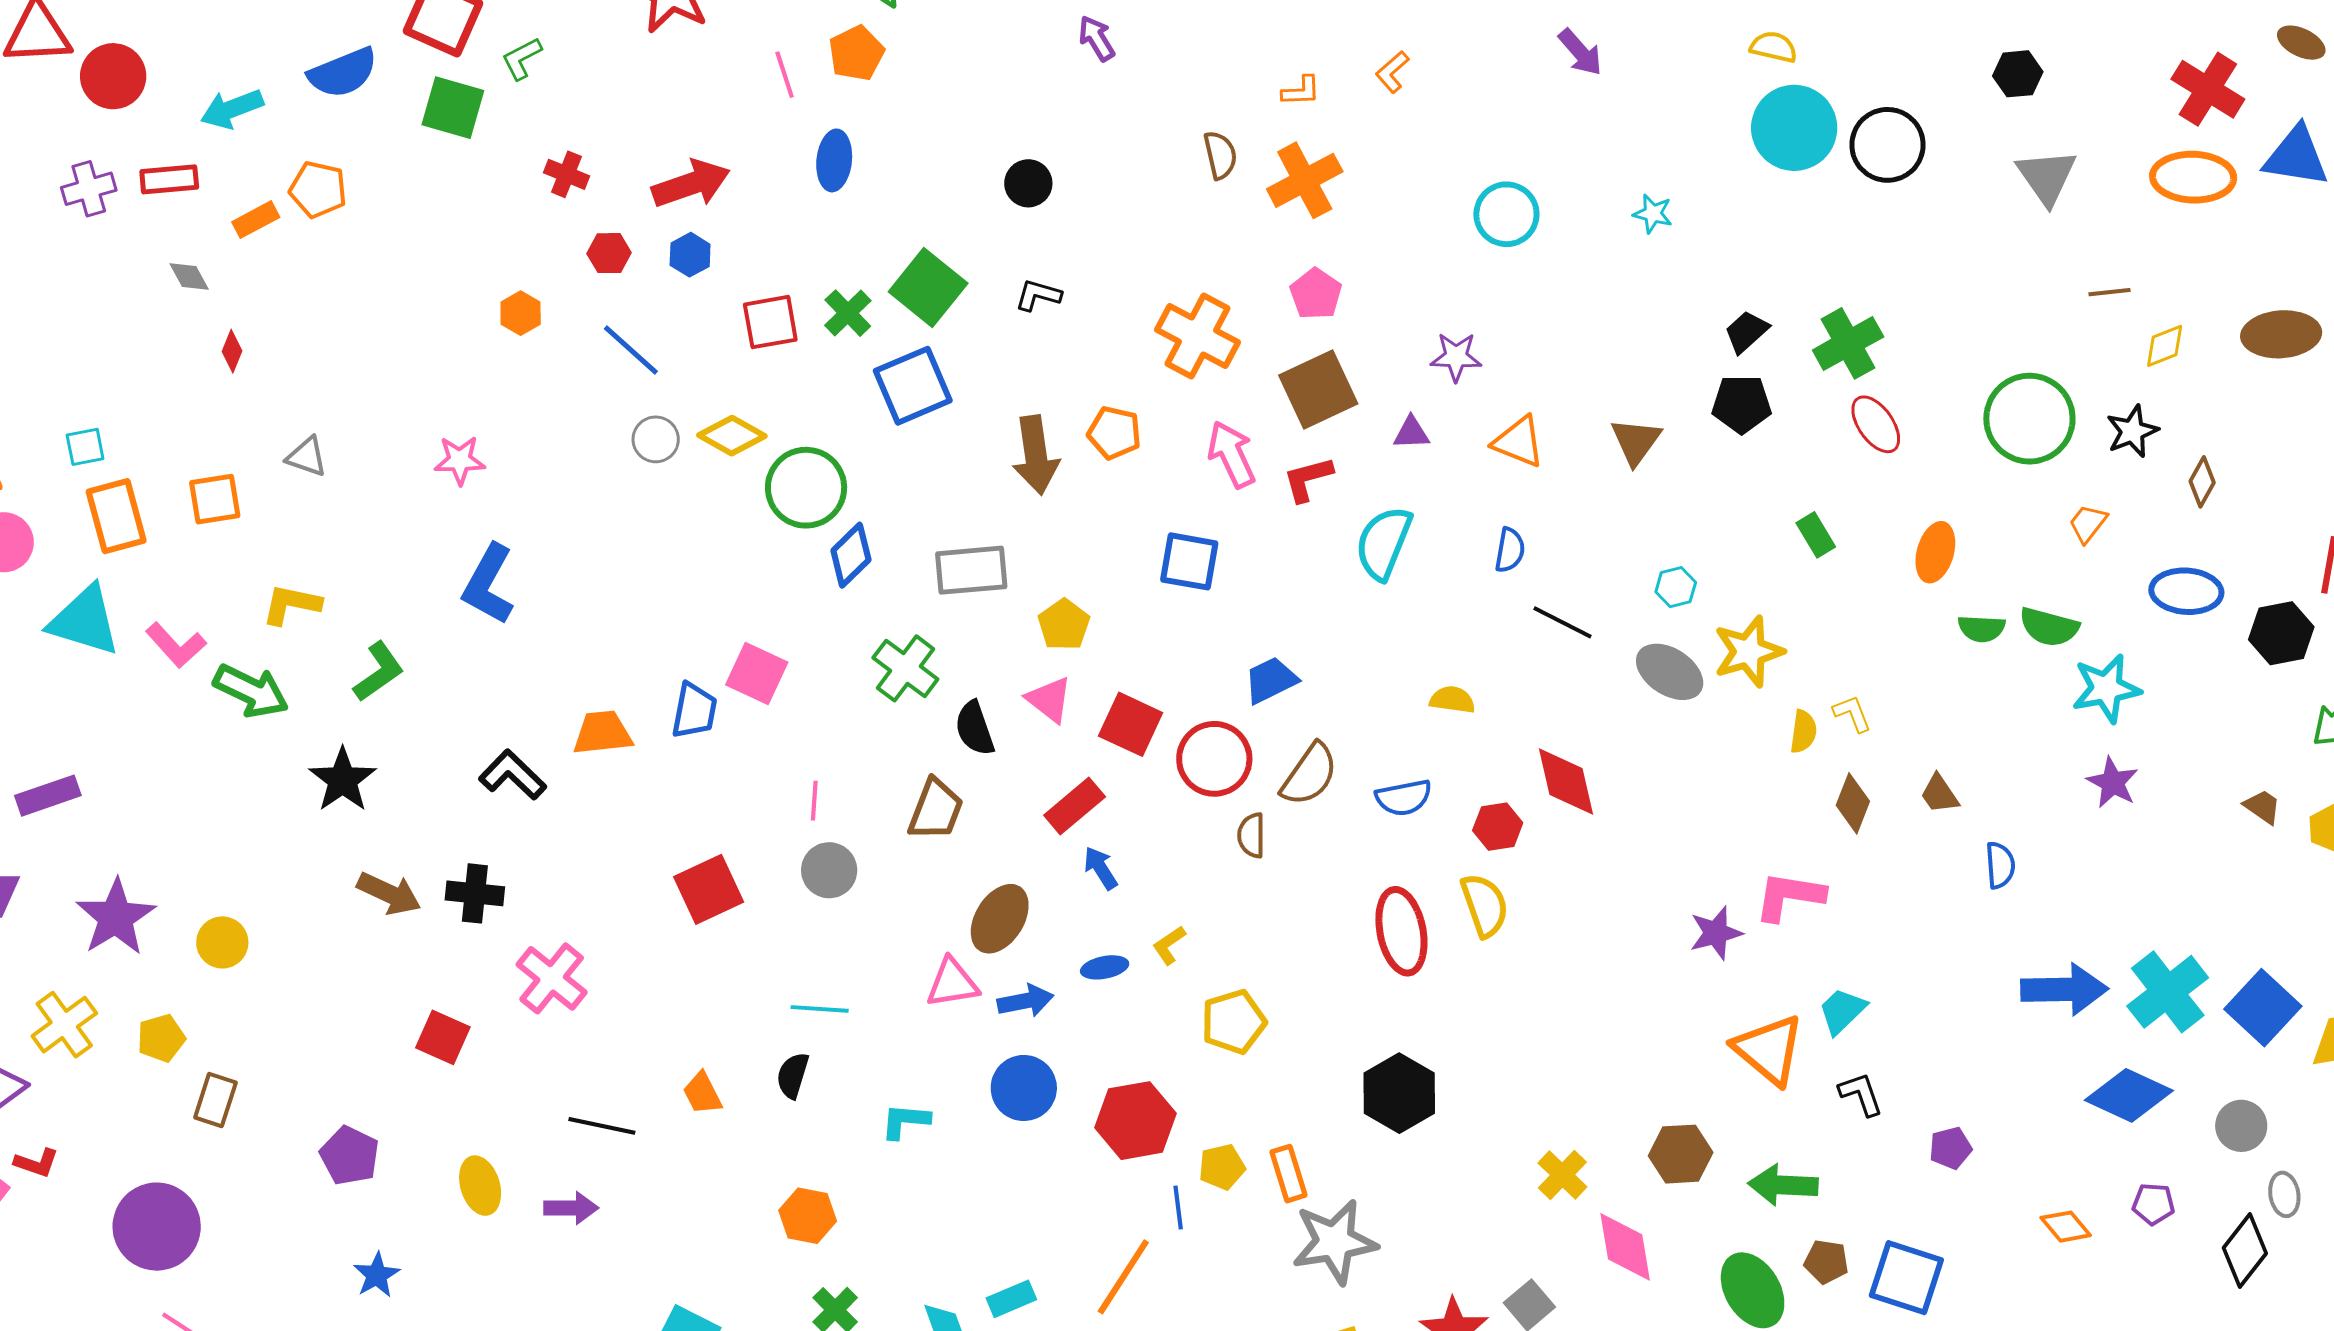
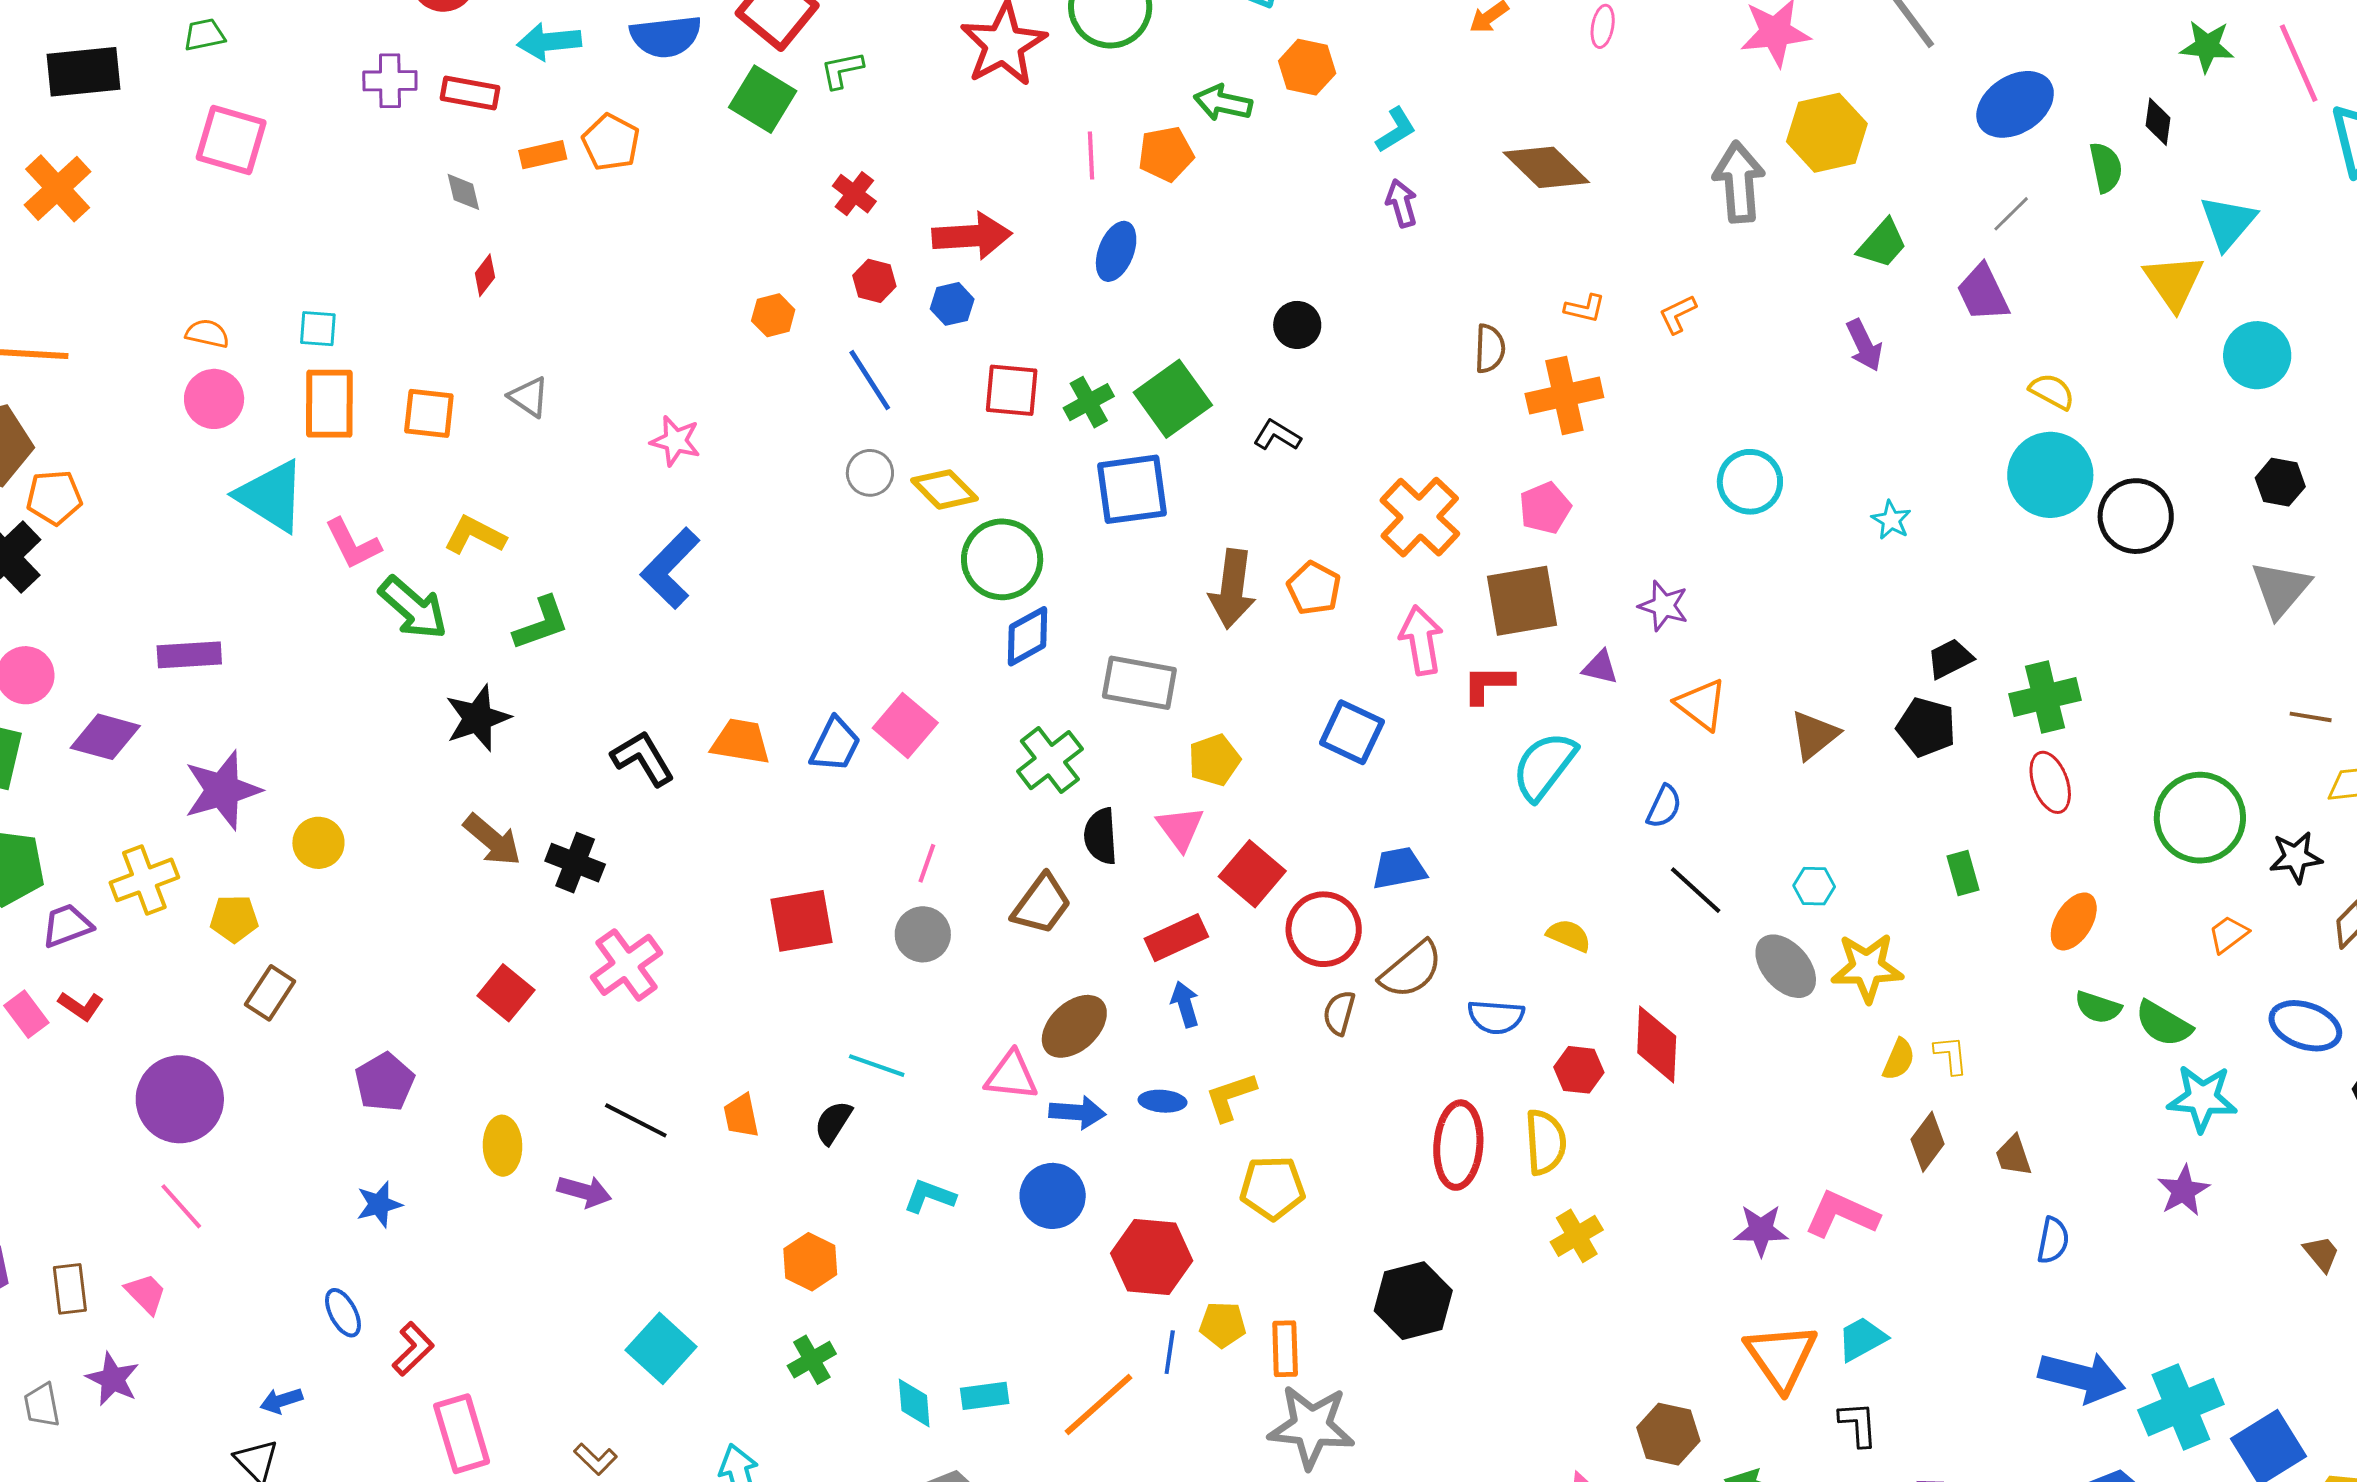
yellow L-shape: (1169, 945) -> (1231, 1097), size x1.4
yellow cross: (1562, 1175) -> (1577, 1236), moved

